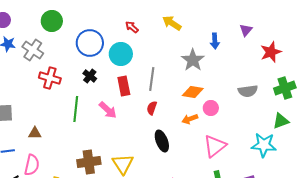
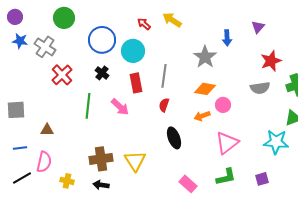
yellow arrow: (172, 23) -> (172, 20), moved
red star: (271, 52) -> (271, 61), moved
red cross: (50, 78) -> (62, 75), turned 30

